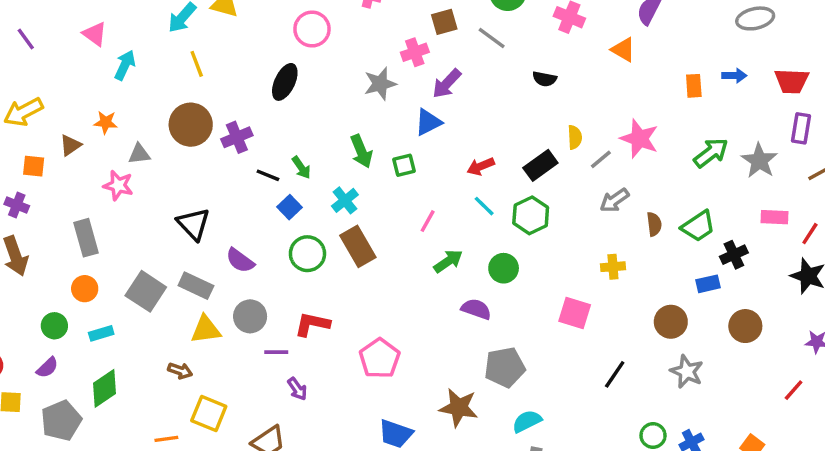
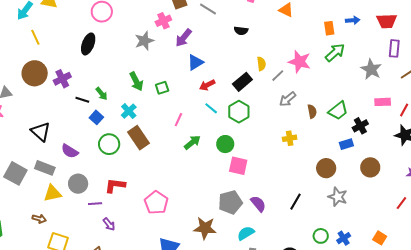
blue triangle: (428, 122) -> (195, 62), moved
green arrow: (711, 153) -> (335, 52), moved
purple semicircle: (476, 309) -> (258, 204), moved, turned 36
pink square: (575, 313) -> (238, 166), moved

